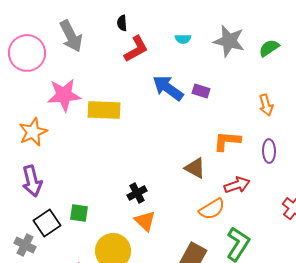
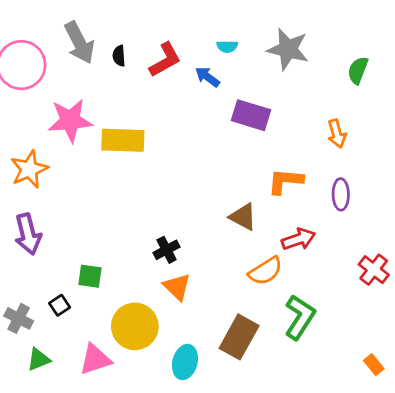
black semicircle: (122, 23) -> (119, 56), moved
green semicircle: (269, 48) -> (358, 70), moved, turned -35
blue arrow: (168, 88) -> (207, 77), moved, size x0.6
purple rectangle: (201, 91) -> (251, 115), size x1.6
black square: (47, 223) -> (60, 305), moved, size x0.6

